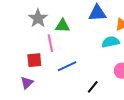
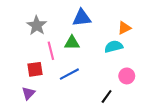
blue triangle: (97, 13) -> (82, 18), moved
green triangle: (62, 26) -> (72, 43), moved
black line: (93, 87) -> (107, 97), moved

